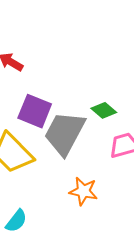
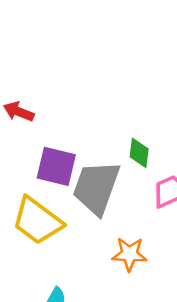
green diamond: (104, 110) -> (139, 153), turned 65

